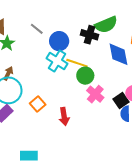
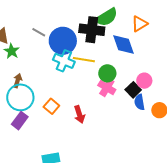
black cross: (89, 35) -> (92, 30), size x1.4
blue circle: (59, 41) -> (63, 41), size x1.4
green circle: (85, 76) -> (107, 73), moved

